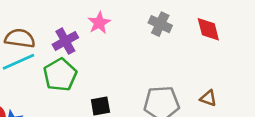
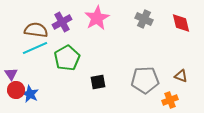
pink star: (99, 23) -> (97, 18), size x1.4
purple cross: (65, 41) -> (62, 22), moved

